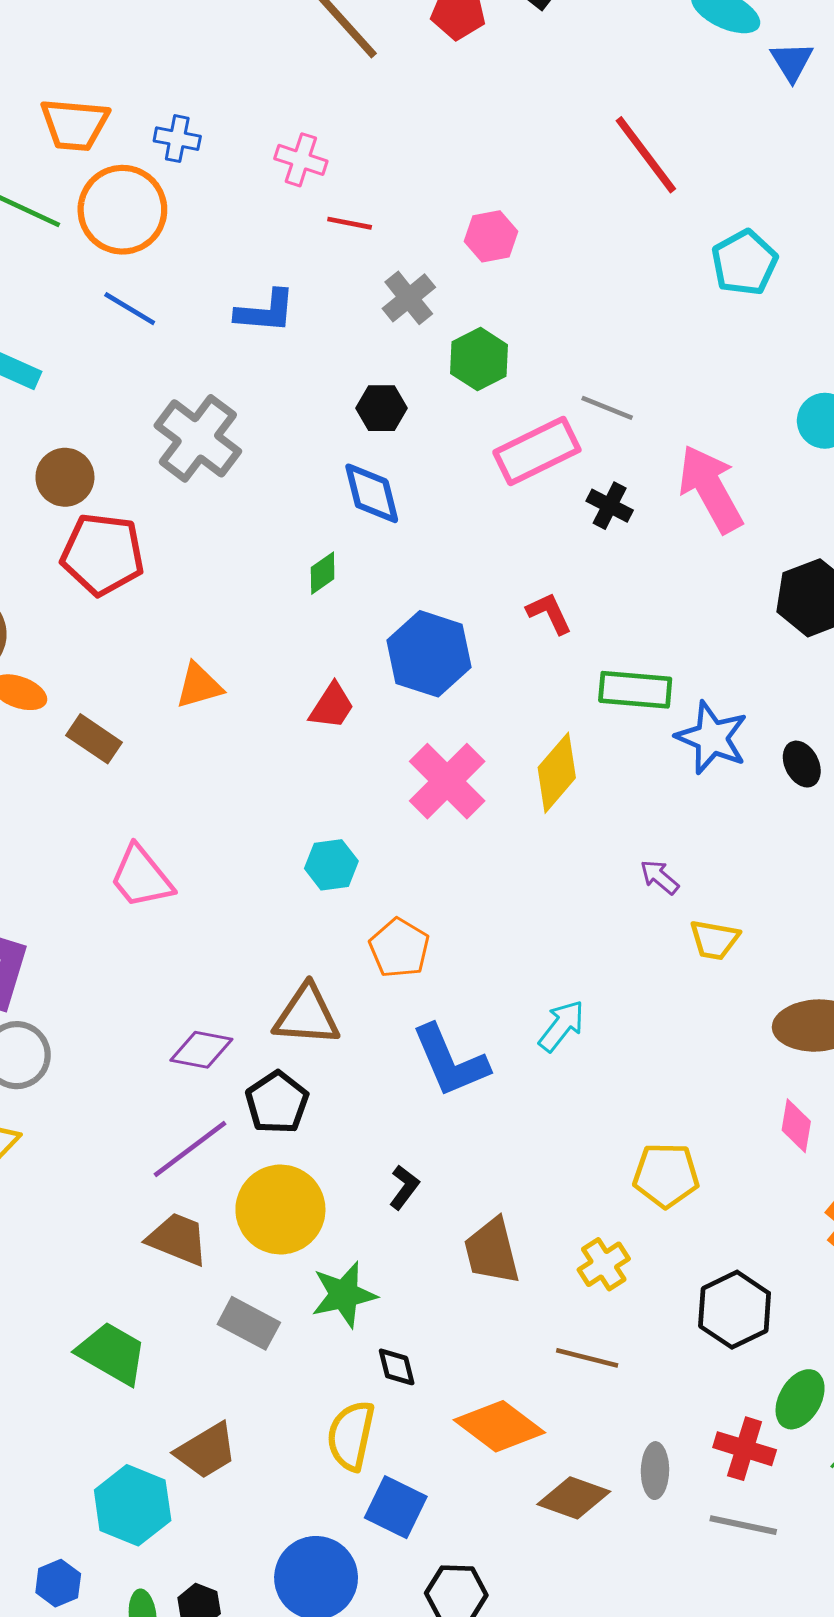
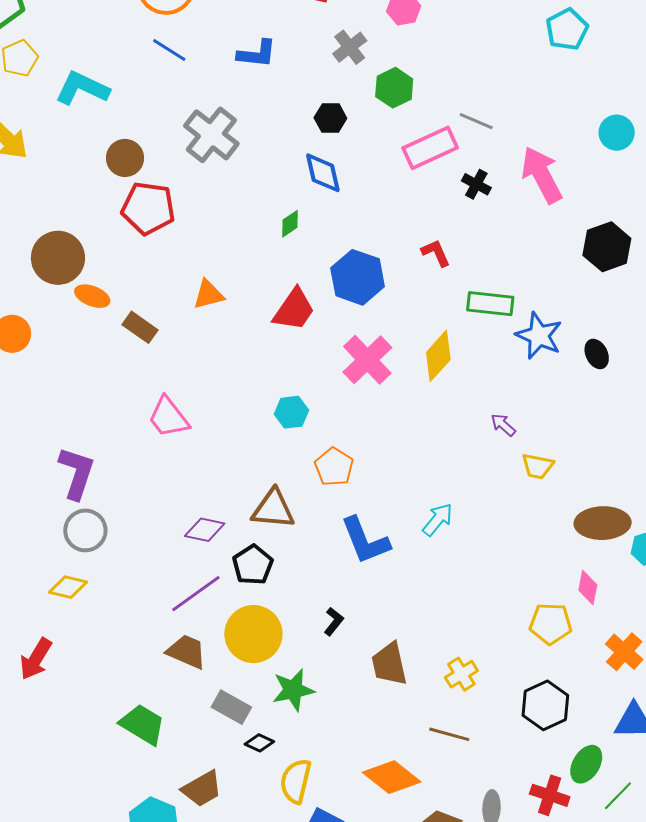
red trapezoid: (332, 706) -> (294, 310), size x1.4
yellow pentagon: (666, 1175) -> (551, 624), moved
black diamond: (397, 1367) -> (259, 743), moved, turned -52

